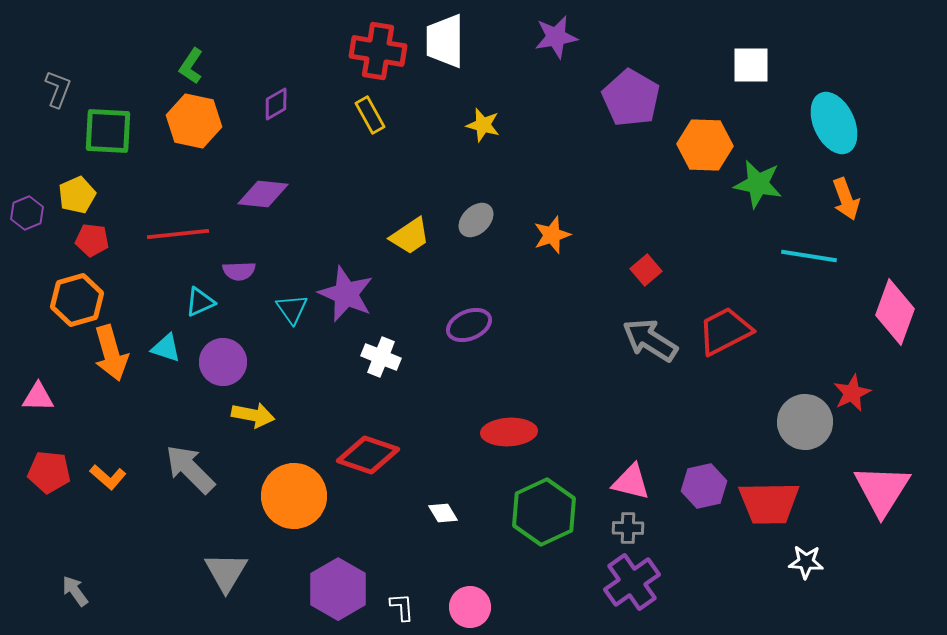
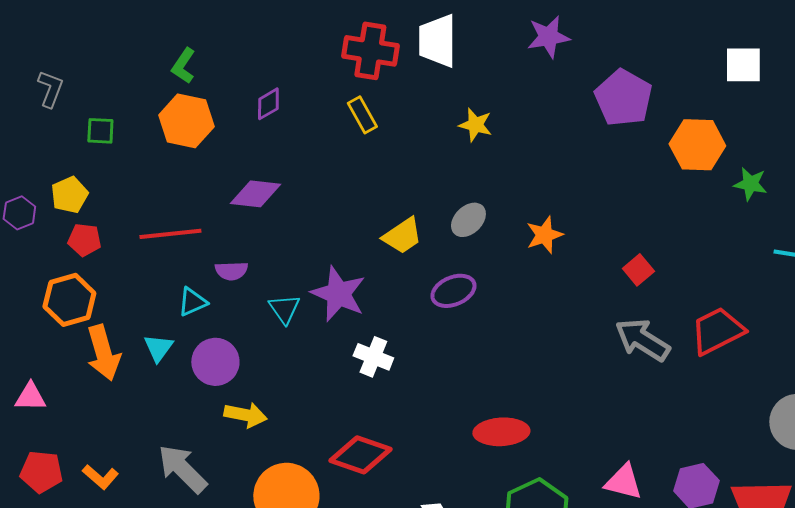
green square: (108, 131) -> (100, 131), size x0.6
green star: (758, 184) -> (750, 184), size x0.7
purple ellipse: (469, 325) -> (453, 291), moved
cyan triangle: (166, 348) -> (158, 348), turned 48

